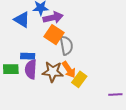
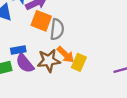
gray semicircle: (66, 45) -> (57, 29), turned 30
purple semicircle: (31, 69) -> (25, 63), turned -30

